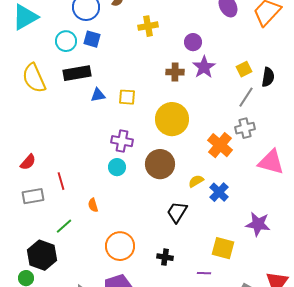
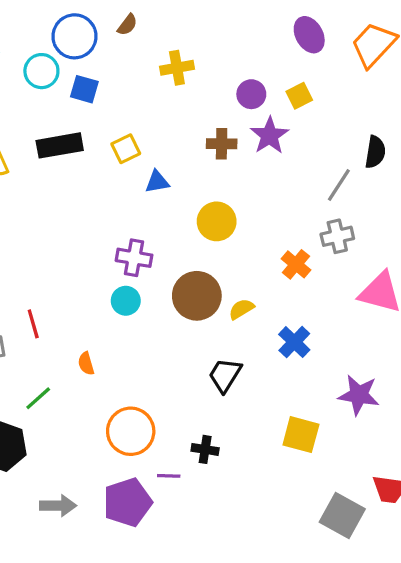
cyan circle: (66, 41) -> (41, 71), moved
yellow square: (244, 69) -> (299, 96), moved
blue triangle: (98, 95) -> (157, 182), moved
yellow square: (127, 97) -> (126, 149), moved, turned -30
yellow circle: (172, 119) -> (217, 221), size x0.7
orange cross: (220, 145) -> (296, 264), size x0.7
yellow semicircle: (196, 181) -> (241, 309), moved
purple line: (204, 273) -> (169, 476), moved

